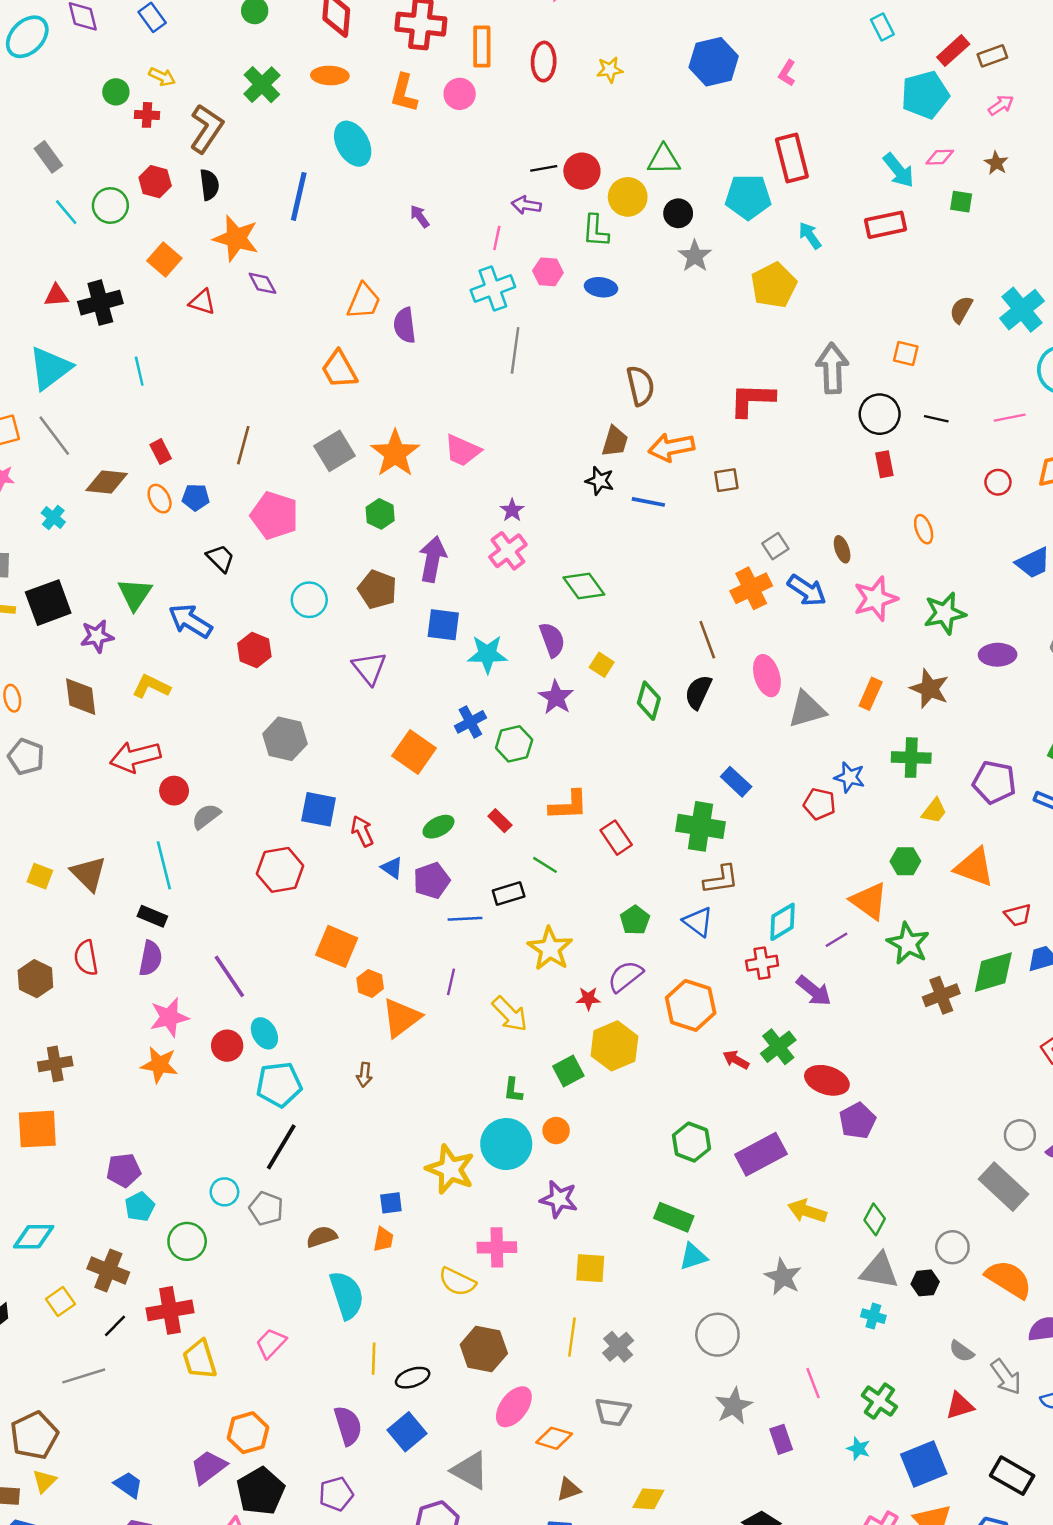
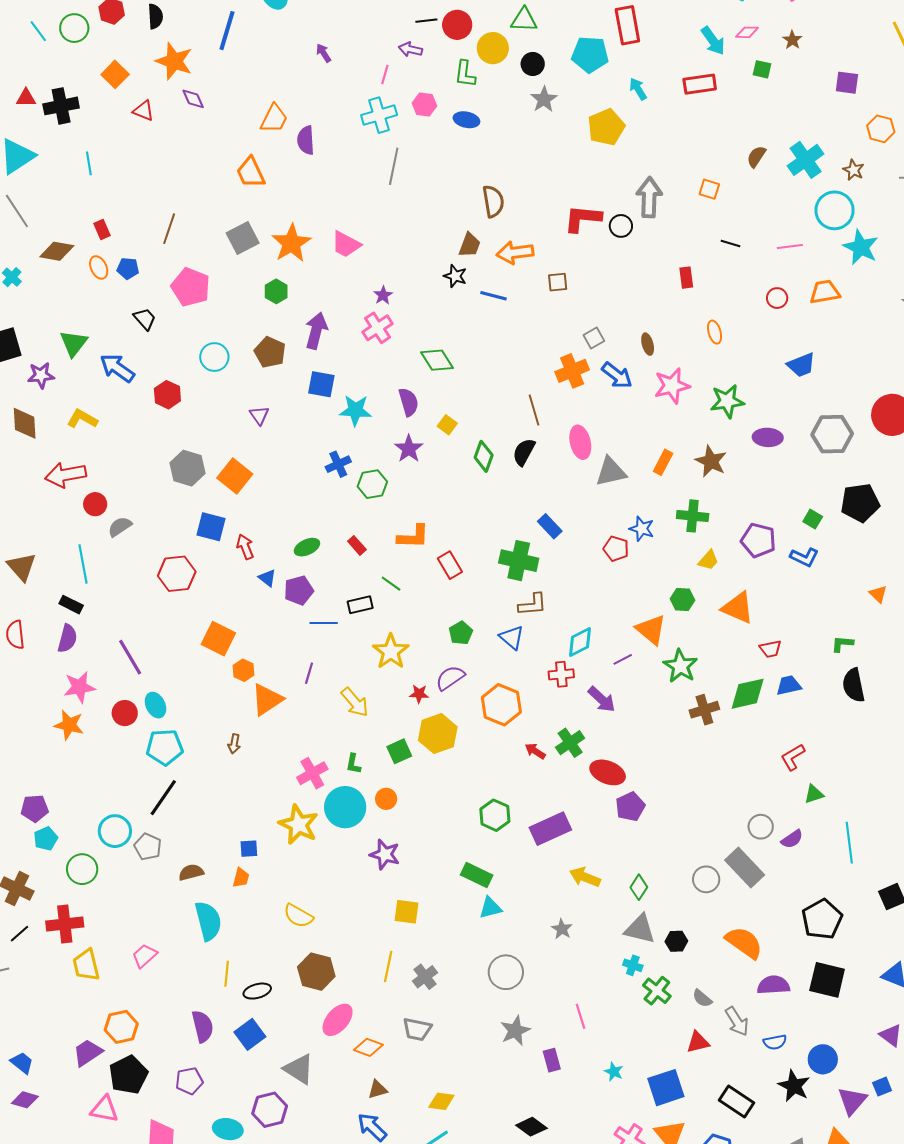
black circle: (880, 414) -> (621, 226), moved, size x0.7
purple triangle: (369, 668) -> (259, 415), size x0.7
orange square: (414, 752) -> (235, 476), moved
cyan circle: (224, 1192) -> (115, 831), size x1.4
pink cross: (497, 1247) -> (312, 773), moved, turned -32
gray circle: (952, 1247) -> (706, 879), moved
gray star: (783, 1277) -> (562, 929), size x0.7
green cross: (879, 1401) -> (657, 991), moved

